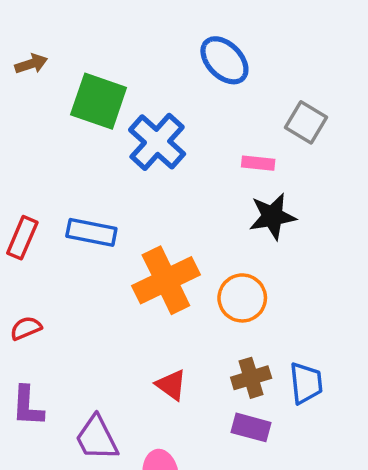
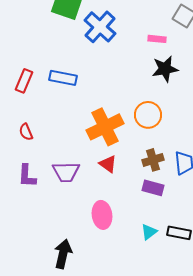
orange cross: (166, 280) -> (105, 127), moved
red semicircle: (26, 328) -> (26, 132), turned -90
purple trapezoid: (97, 438) -> (66, 172), moved, turned -64

